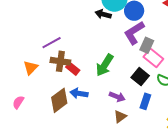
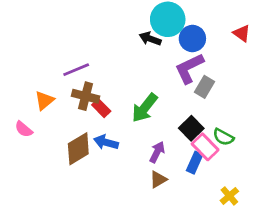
pink rectangle: (153, 58) -> (205, 147), moved
purple arrow: (117, 97) -> (157, 152), turned -91
pink semicircle: (18, 102) -> (24, 129), moved, turned -88

